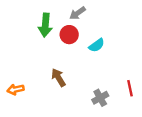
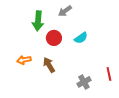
red circle: (69, 35) -> (54, 38), moved
orange arrow: (16, 89) -> (24, 60), moved

